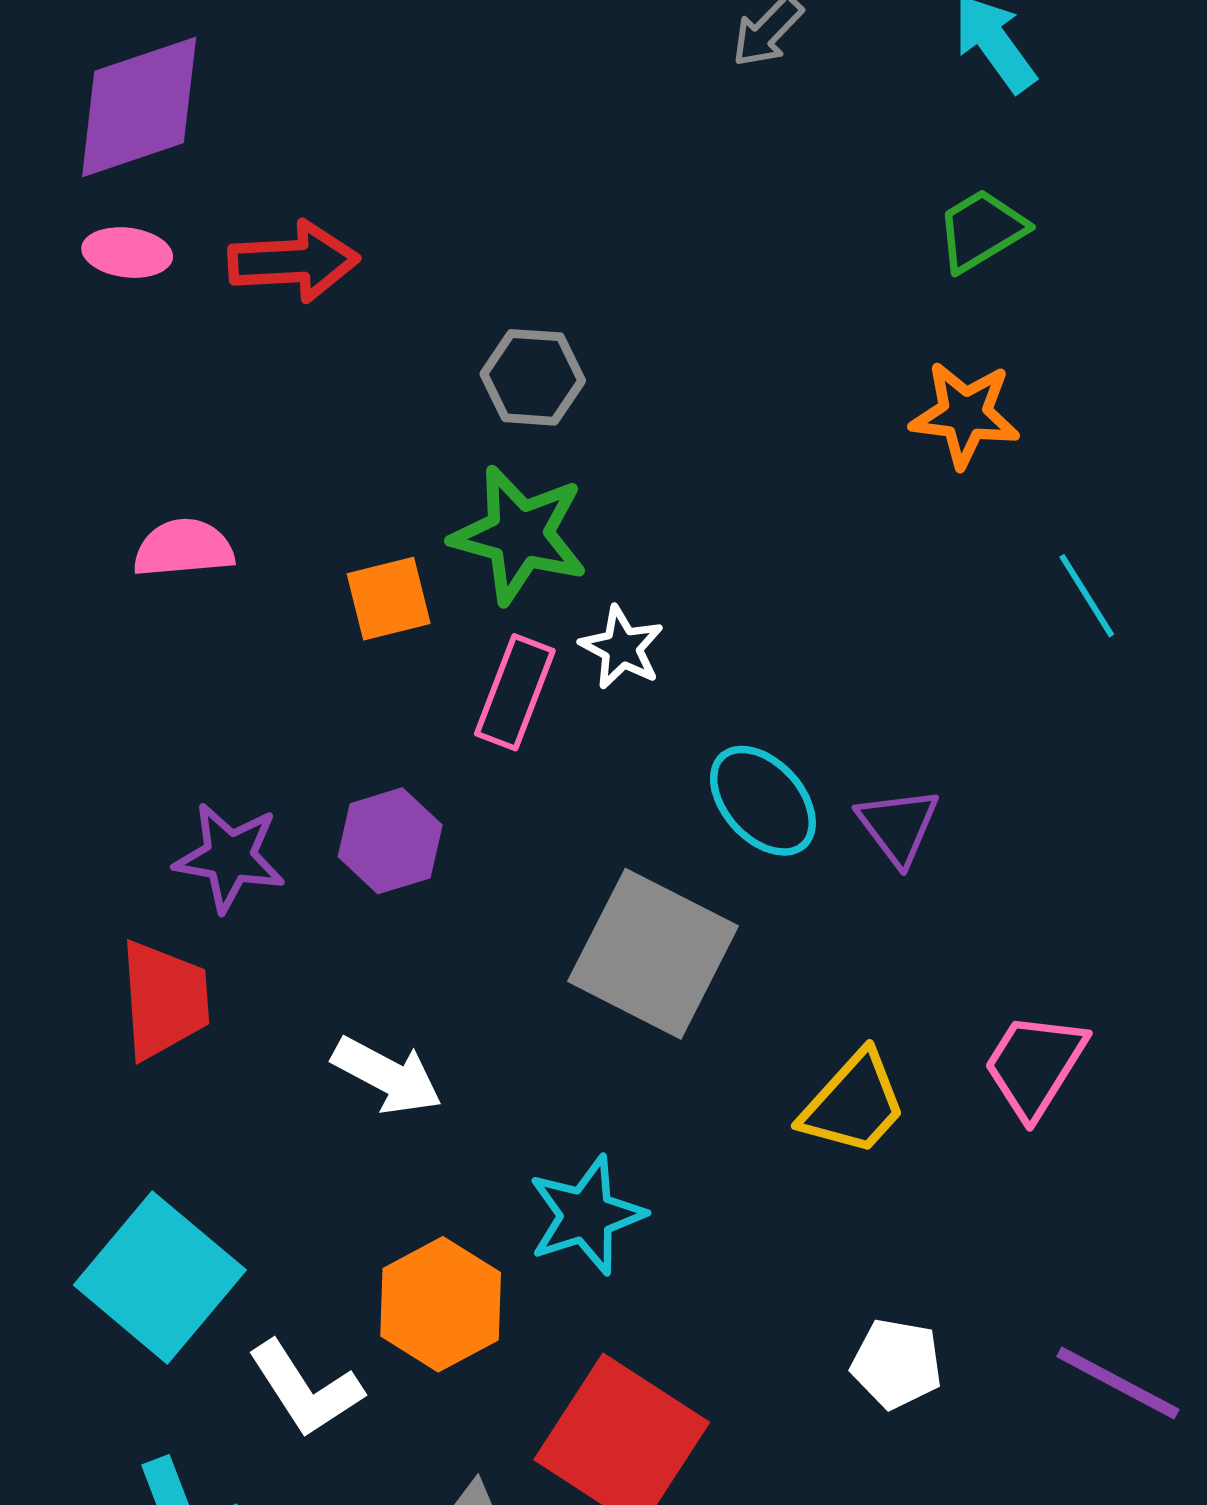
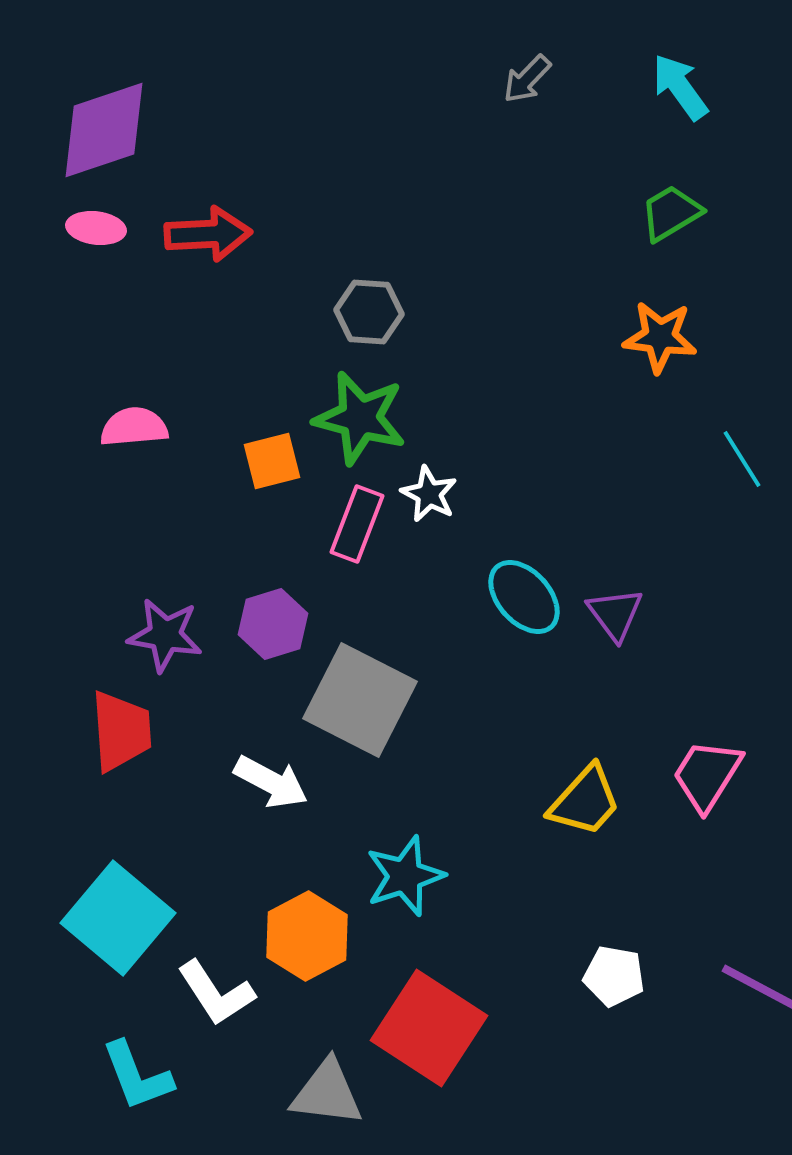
gray square: (653, 954) -> (360, 700), moved

